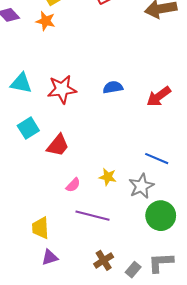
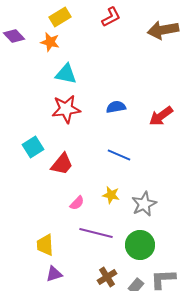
cyan triangle: (21, 83) -> (66, 74), moved
blue line: (157, 159) -> (119, 155), moved
green circle: (161, 216) -> (140, 245), moved

